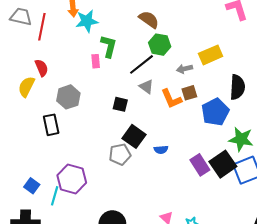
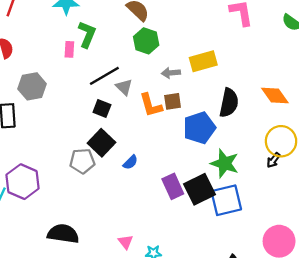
black line: (142, 64) -> (104, 76), moved
black square: (120, 104) -> (102, 109), moved
blue semicircle: (161, 150) -> (130, 162), turned -48

